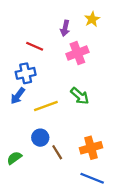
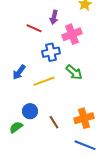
purple arrow: (65, 28) -> (54, 17), moved
blue cross: (26, 73) -> (51, 52), moved
blue circle: (40, 138) -> (30, 111), moved

